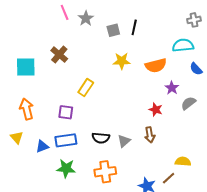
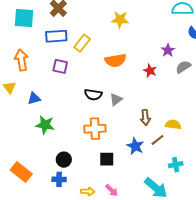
orange semicircle: (156, 66) -> (115, 60), moved
brown arrow: (150, 135) -> (145, 118), moved
blue rectangle: (66, 140) -> (56, 36), moved
green star: (66, 168) -> (45, 125), moved

